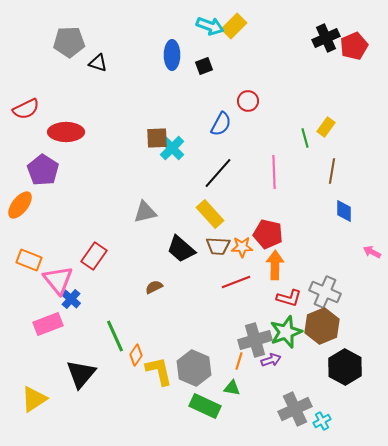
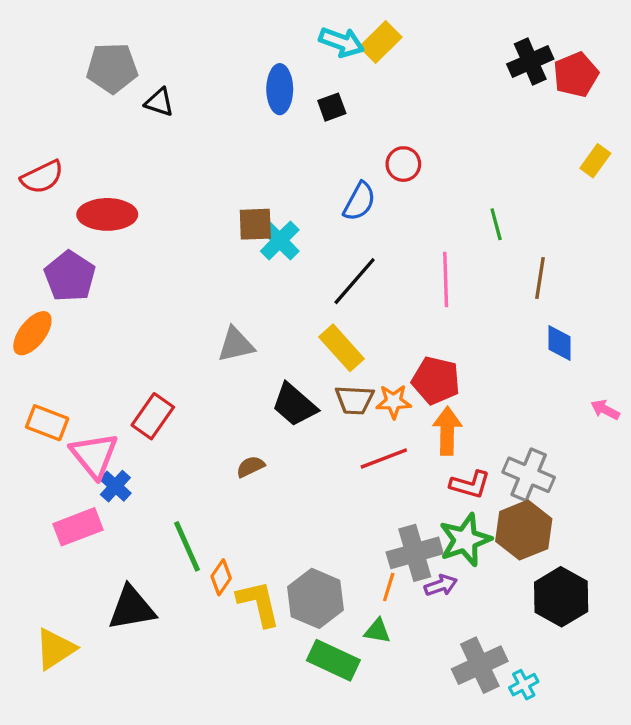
yellow rectangle: (326, 127) -> (595, 161), moved
black triangle: (81, 374) -> (132, 608), turned 40

